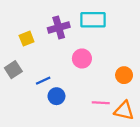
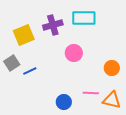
yellow square: (27, 39) -> (24, 35), size x1.5
blue line: (43, 81) -> (30, 71), moved
blue circle: (56, 96) -> (64, 102), moved

